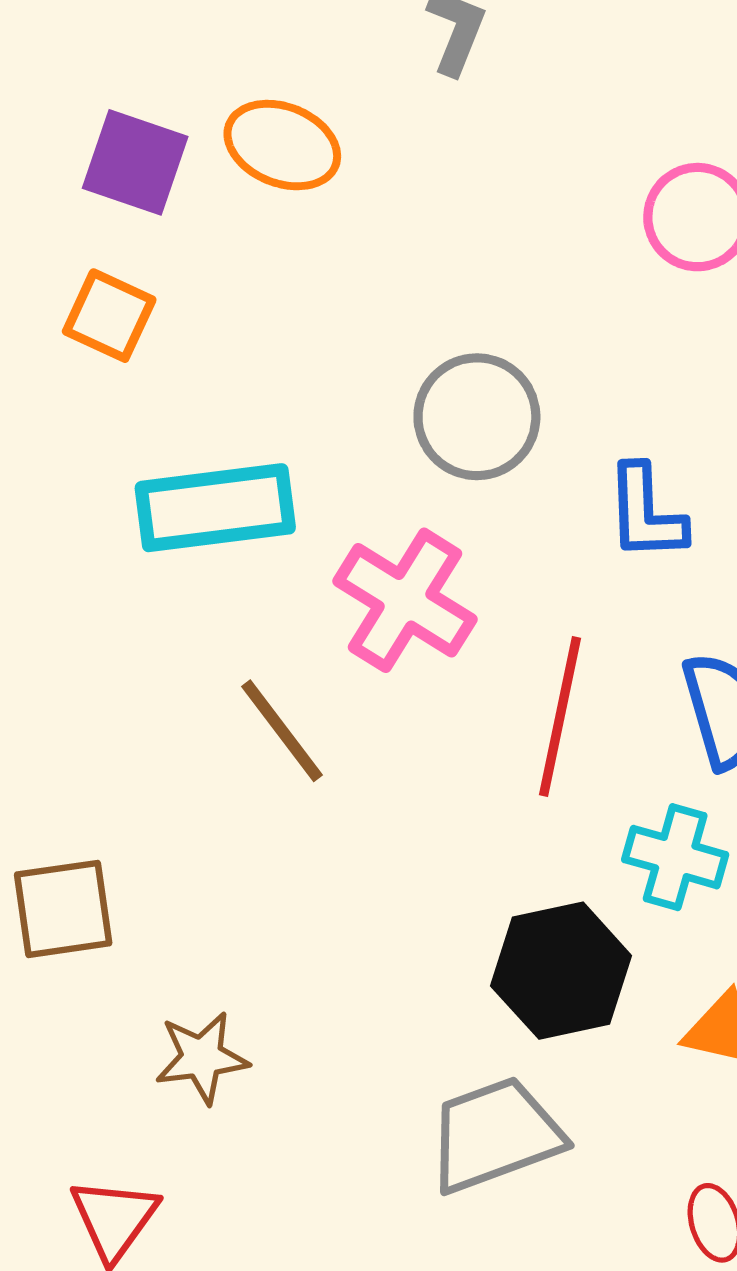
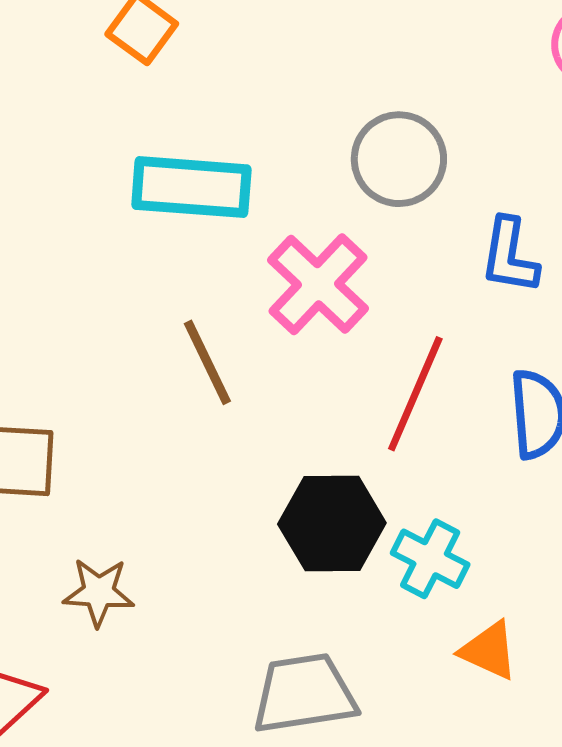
cyan cross: (675, 857) -> (430, 559), moved
black hexagon: (561, 971) -> (332, 524), moved

